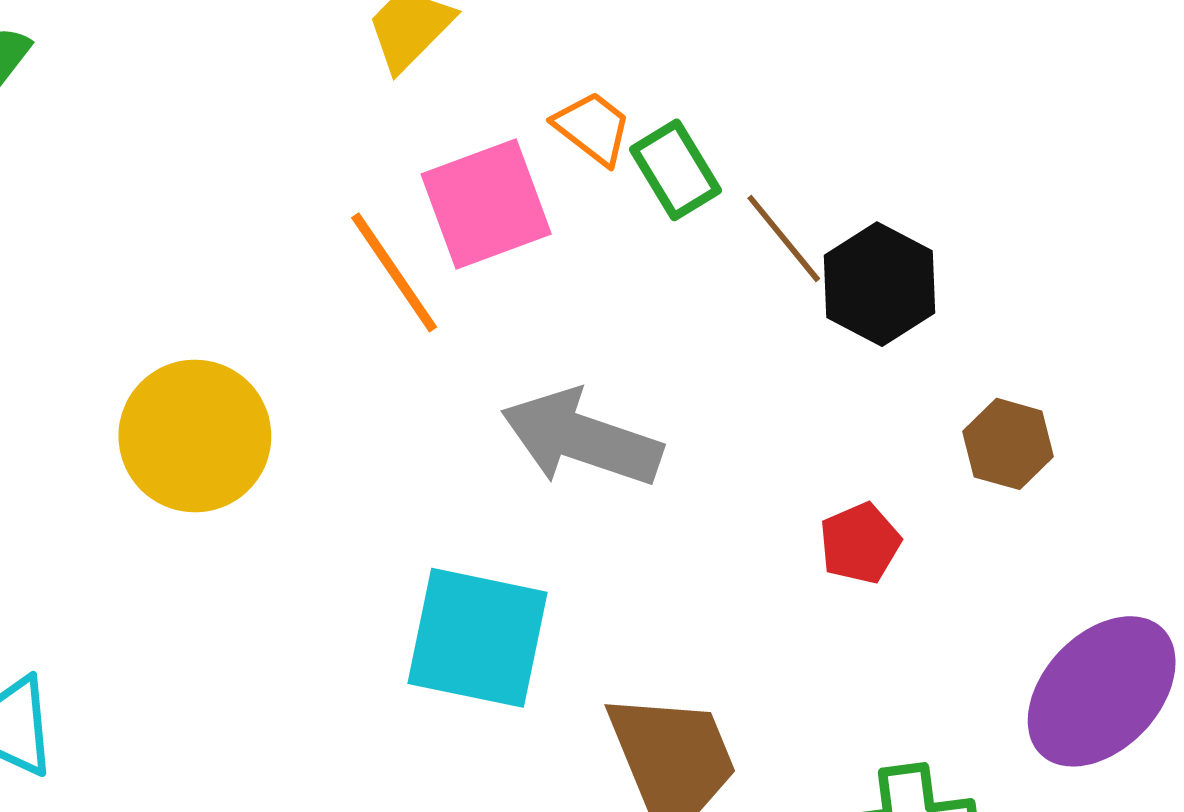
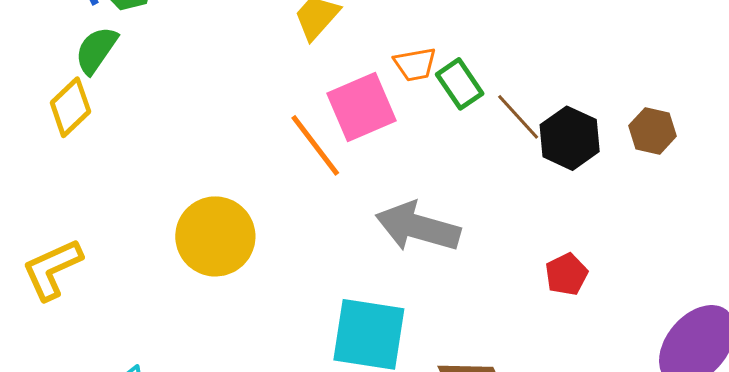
orange trapezoid: (593, 128) -> (415, 64), turned 135
brown hexagon: (1008, 444) -> (652, 131), moved

